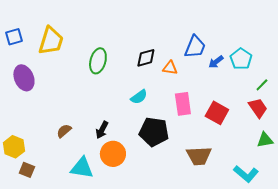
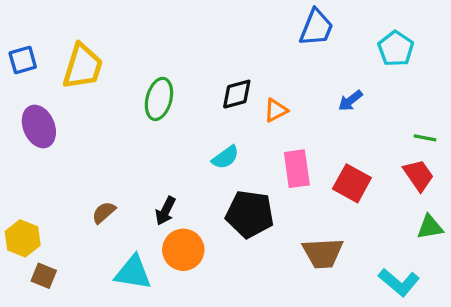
blue trapezoid: (195, 47) -> (316, 28), moved
cyan pentagon: (241, 59) -> (396, 49), moved
orange triangle: (170, 68) -> (276, 110), turned -35
green line: (262, 85) -> (425, 138), turned 56

